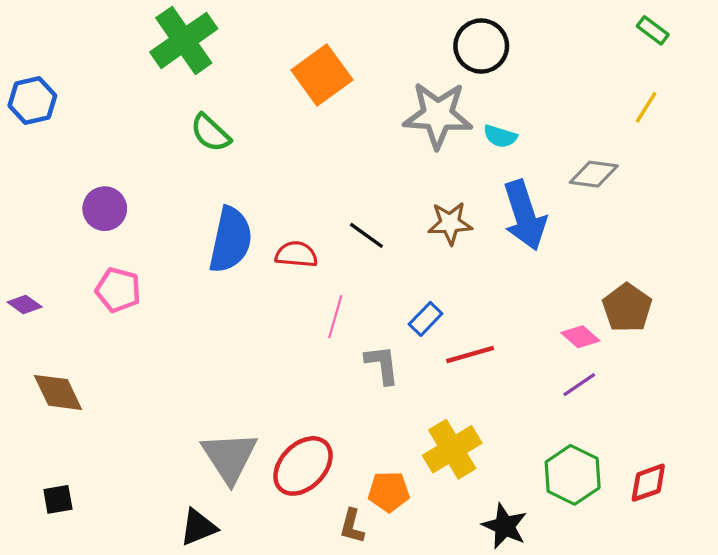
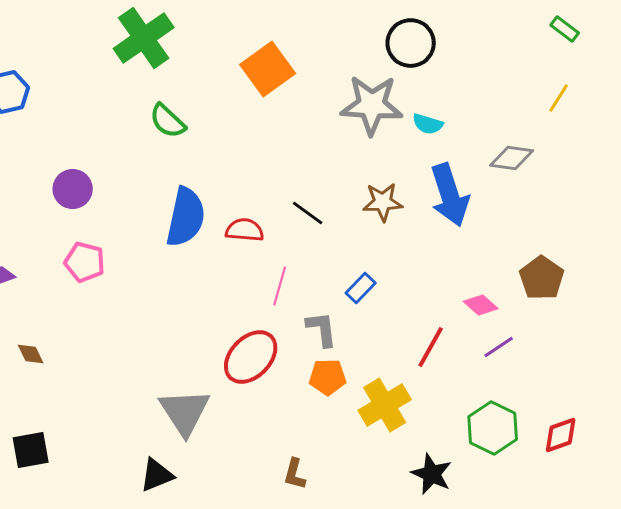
pink diamond: (580, 337) -> (481, 305), moved
red line: (470, 355) -> (431, 347), moved, turned -45
brown diamond: (58, 392) -> (31, 354), size x0.6
red ellipse: (303, 466) -> (251, 357), moved
orange pentagon: (389, 492) -> (328, 377), moved
black square: (58, 499) -> (31, 450), size x1.4

